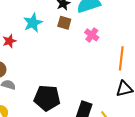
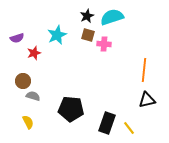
pink cross: (92, 35) -> (104, 44), moved, turned -32

